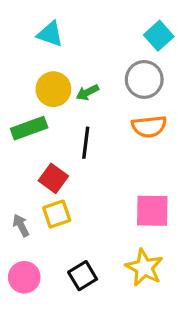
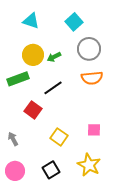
cyan square: (159, 36) -> (74, 22), moved
black line: (86, 143) -> (53, 88), turned 48
pink square: (152, 211) -> (94, 130), size x0.6
yellow square: (57, 214) -> (59, 137), moved, turned -36

